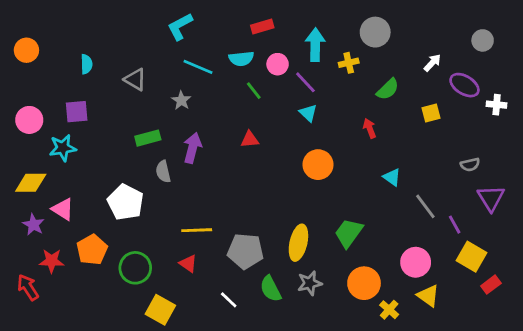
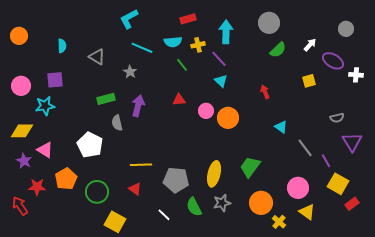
yellow cross: (349, 63) -> (198, 45), moved
pink circle: (278, 64) -> (206, 111), moved
green semicircle: (388, 89) -> (278, 50), moved

